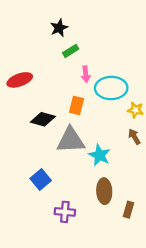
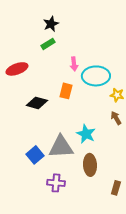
green rectangle: (71, 51) -> (48, 44), moved
gray triangle: (71, 140) -> (61, 147), moved
brown rectangle: (129, 210) -> (116, 188), moved

